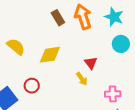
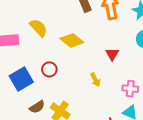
yellow diamond: (50, 55) -> (72, 40), turned 40
yellow arrow: (82, 79) -> (95, 80), moved

